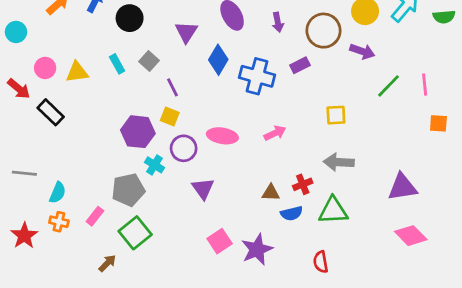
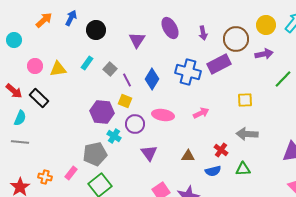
purple arrow: (362, 51) -> (264, 54), turned -30
blue diamond: (218, 60) -> (152, 79), moved
gray square: (149, 61) -> (110, 69), moved
cyan rectangle: (117, 64) -> (87, 63), turned 64
purple rectangle: (300, 65) -> (219, 64), size x1.6
red arrow: (19, 89) -> (14, 91), moved
red cross: (303, 184) -> (221, 150), turned -32
cyan semicircle: (58, 193) -> (20, 118), moved
brown triangle: (271, 193) -> (188, 156), moved
green triangle: (333, 211) -> (243, 169), size x0.7

